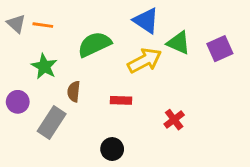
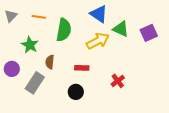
gray triangle: (16, 24) -> (11, 16), turned 32
orange line: (43, 25) -> (39, 17), moved
green semicircle: (94, 44) -> (64, 30), turned 125
black circle: (112, 149) -> (76, 92), moved

